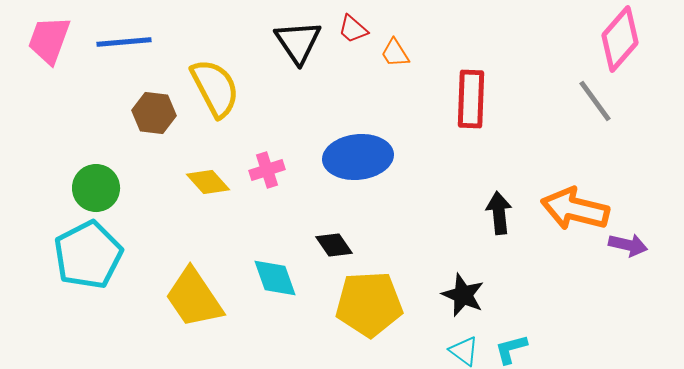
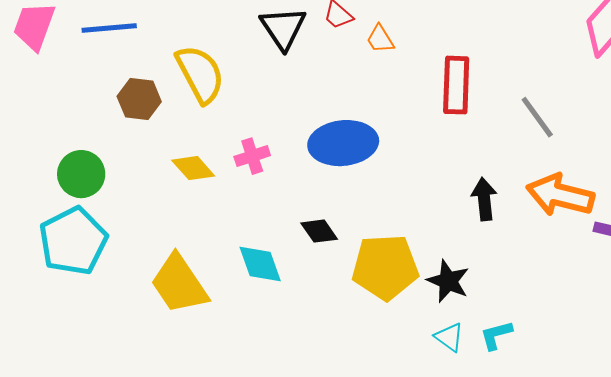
gray line: (595, 101) -> (537, 117), moved
yellow pentagon: (369, 304) -> (385, 267), moved

